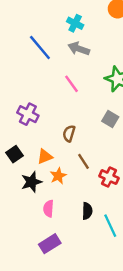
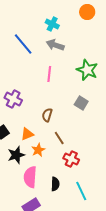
pink line: (71, 84) -> (49, 74), turned 42
red cross: (109, 177) -> (71, 159), moved
pink semicircle: (48, 209) -> (30, 177), size x1.5
black semicircle: (87, 211) -> (55, 184), moved

